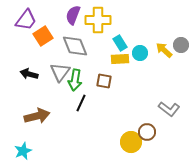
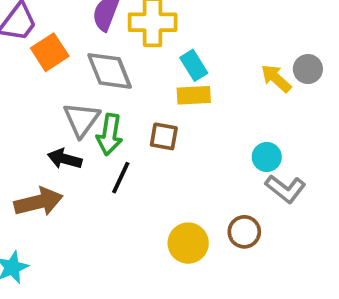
cyan circle: (140, 53) -> (267, 157), moved
black arrow: (29, 74) -> (65, 159), moved
yellow circle: (131, 142) -> (188, 243), moved

